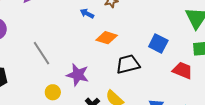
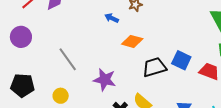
blue square: (158, 43) -> (181, 60), moved
yellow circle: (53, 92) -> (61, 96), moved

